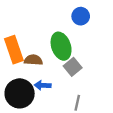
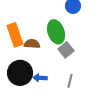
blue arrow: (43, 85) -> (40, 78), moved

